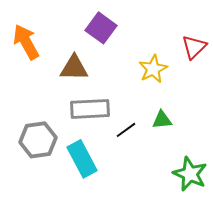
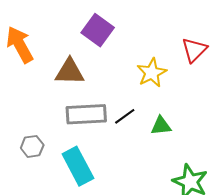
black line: (126, 130) -> (125, 116), moved
gray hexagon: (38, 140) -> (32, 146), size x0.6

